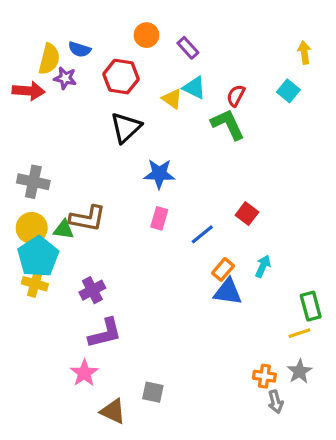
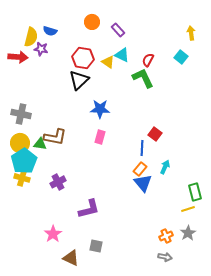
red hexagon: (121, 77) -> (83, 58), moved
blue line: (202, 234) -> (142, 148), moved, turned -49
blue triangle: (228, 292) -> (143, 183), turned 42
purple L-shape: (105, 333) -> (89, 209), moved
orange cross: (264, 376) -> (166, 236), turned -32
gray arrow: (276, 402) -> (165, 257), moved, turned -64

